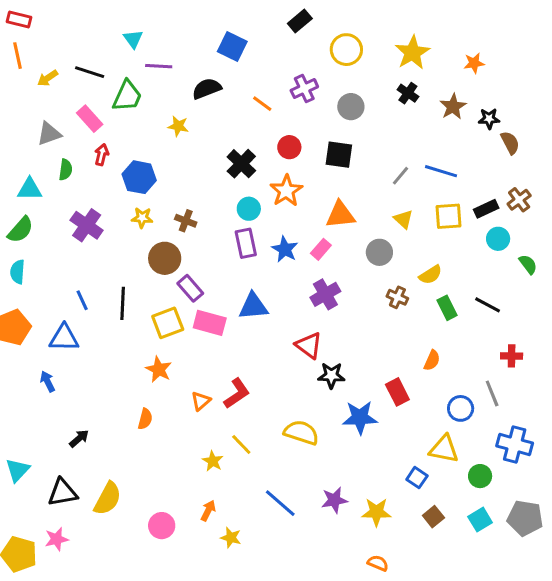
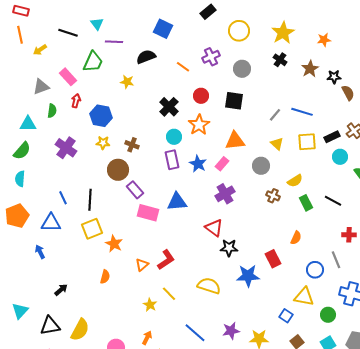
black line: (90, 72) -> (68, 33), moved
yellow square: (168, 323) -> (92, 229), moved

